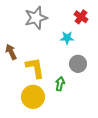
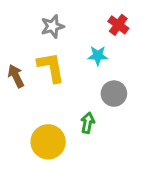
gray star: (36, 18) -> (52, 26), size x0.7
yellow L-shape: (35, 68) -> (51, 67), moved

